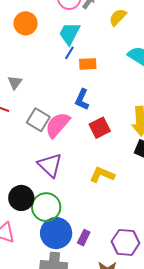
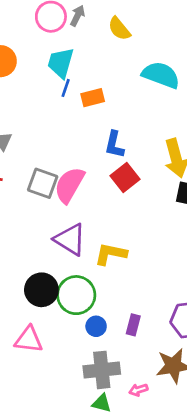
yellow semicircle: (118, 17) -> (119, 29), turned -72
blue L-shape: (82, 99) -> (114, 145), moved
yellow L-shape: (102, 175) -> (111, 254), moved
blue circle: (56, 233) -> (96, 326), size x0.5

